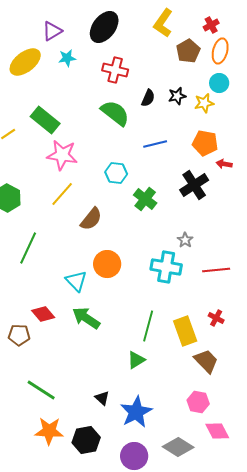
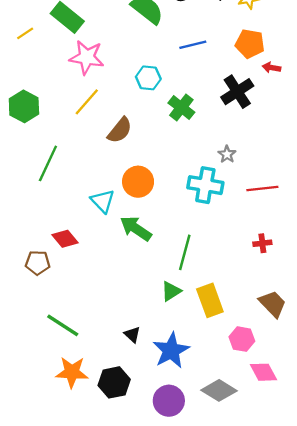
green arrow: (86, 318) -> (136, 228), moved
red cross: (216, 318) -> (262, 243), turned -35
yellow rectangle: (185, 331) -> (210, 300), moved
brown trapezoid: (206, 361) -> (273, 304), moved

